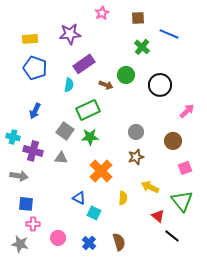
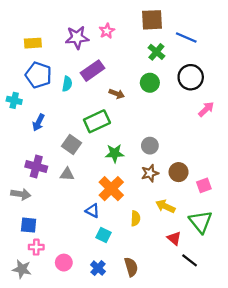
pink star: (102, 13) -> (107, 31), moved
brown square: (138, 18) -> (152, 20), size x1.5
green circle: (126, 75) -> (150, 83), moved
cyan semicircle: (69, 85) -> (67, 84), moved
black circle: (160, 85) -> (191, 77), moved
pink arrow: (187, 111) -> (206, 109), moved
cyan cross: (13, 137) -> (14, 100), moved
green star: (90, 137) -> (115, 153), moved
brown circle: (173, 141) -> (179, 172), moved
blue triangle: (79, 198) -> (92, 211), moved

